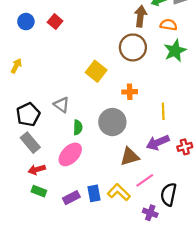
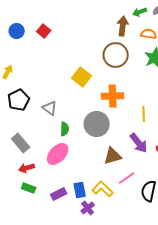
orange cross: (130, 92) -> (113, 96), size x1.5
black pentagon: (28, 114) -> (19, 100), moved
purple arrow: (158, 143) -> (139, 143), turned -105
purple cross: (150, 213) -> (88, 208), moved, turned 32

